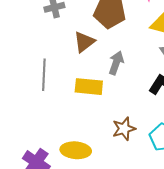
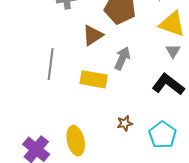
brown star: (124, 129) -> (125, 123), size x0.7
yellow ellipse: (76, 150) -> (76, 141), turned 68

